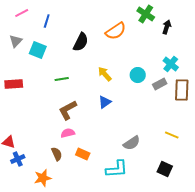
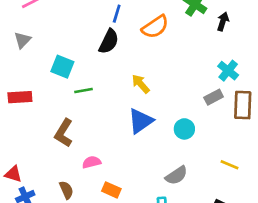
blue line: (47, 21) -> (117, 14), moved
cyan square: (38, 50) -> (62, 67), moved
cyan circle: (138, 75) -> (184, 129), moved
blue triangle: (105, 102) -> (141, 121), size x1.5
brown L-shape: (68, 110) -> (64, 133), moved, turned -30
brown semicircle: (57, 154) -> (66, 190), moved

